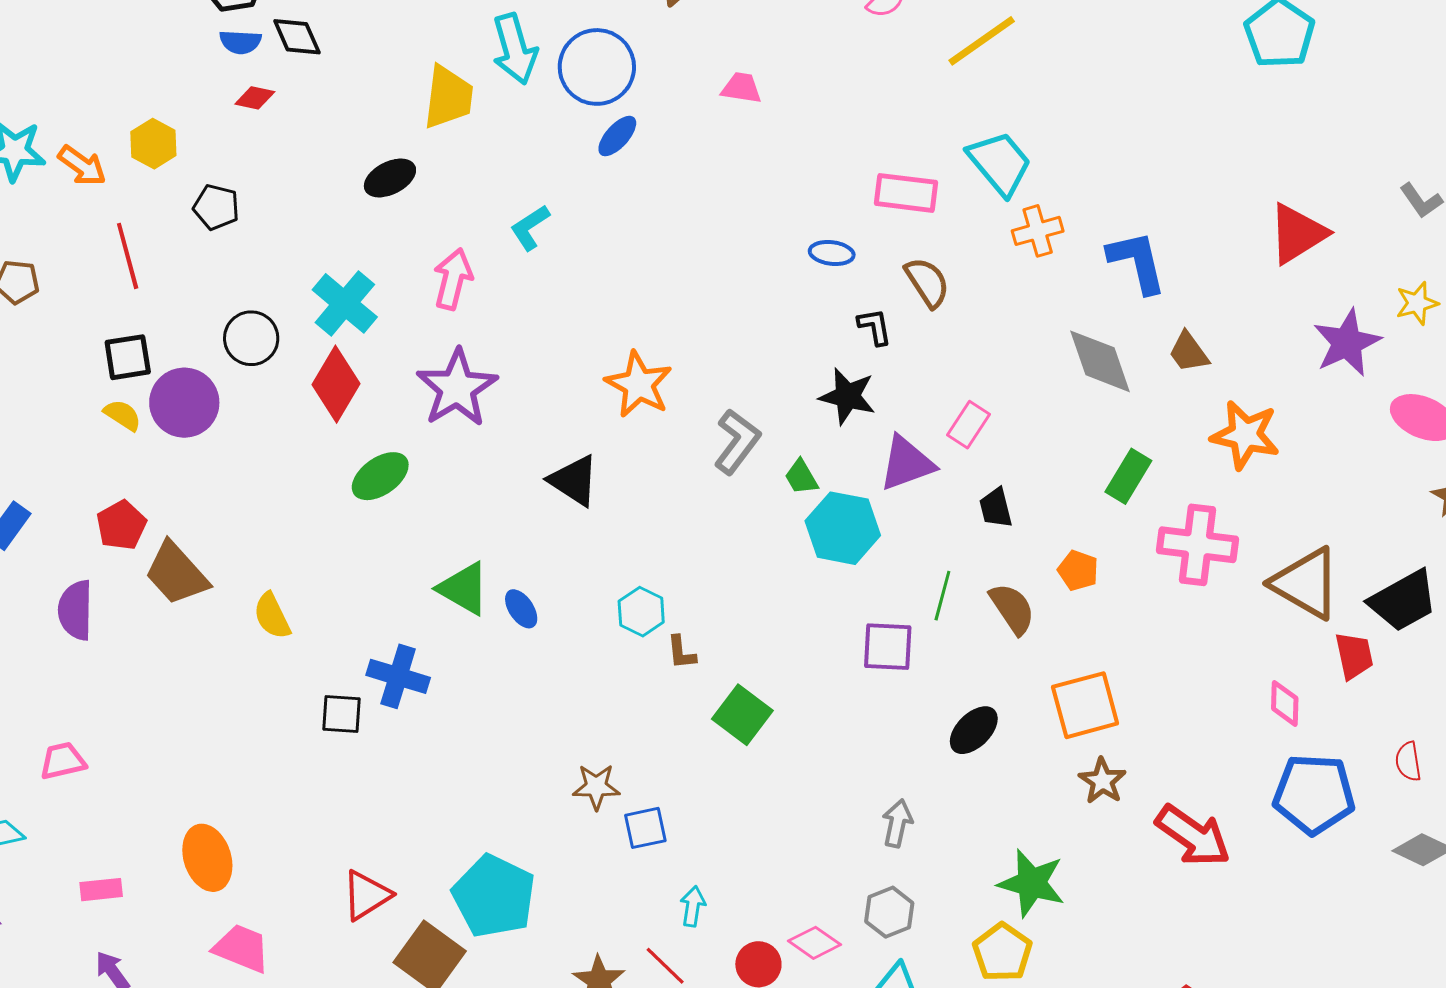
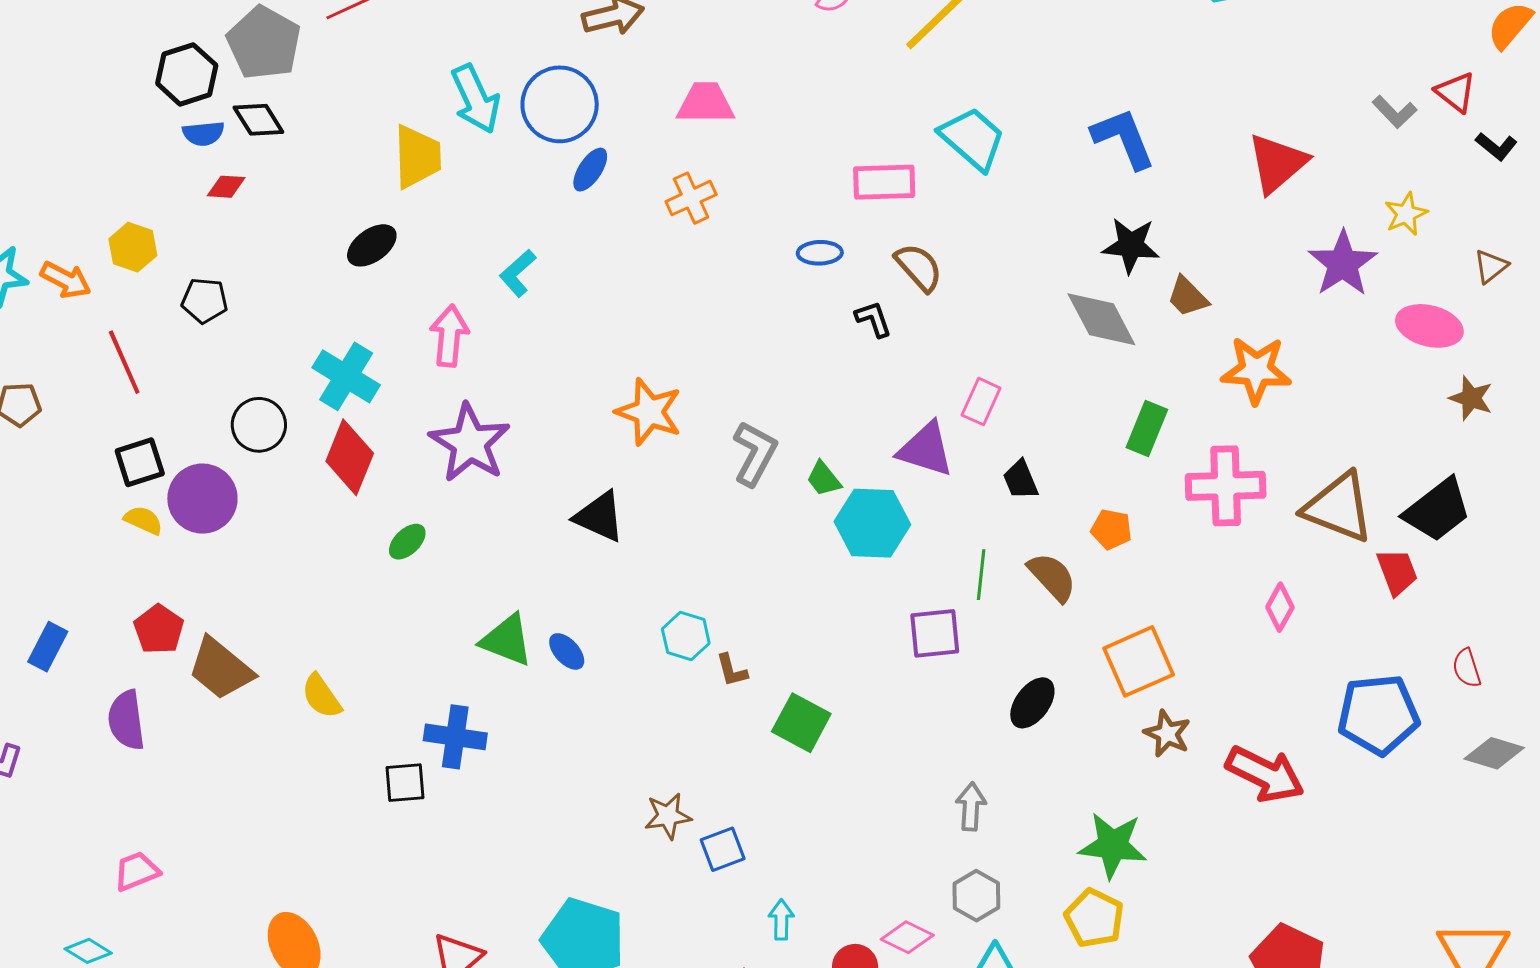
pink trapezoid: (741, 88) -> (706, 103), size x1.4
orange cross: (1038, 231) -> (691, 198), moved
blue L-shape: (1137, 262) -> (1123, 138), moved
black star: (847, 396) -> (1131, 245), moved
purple triangle: (907, 463) -> (926, 449), turned 46
green ellipse: (380, 476) -> (407, 542), size x0.7
pink diamond: (1285, 703) -> (1280, 607), moved, turned 36

